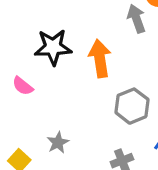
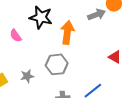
gray arrow: (136, 19) -> (97, 15), turned 72
gray hexagon: (132, 106) -> (57, 64), moved

